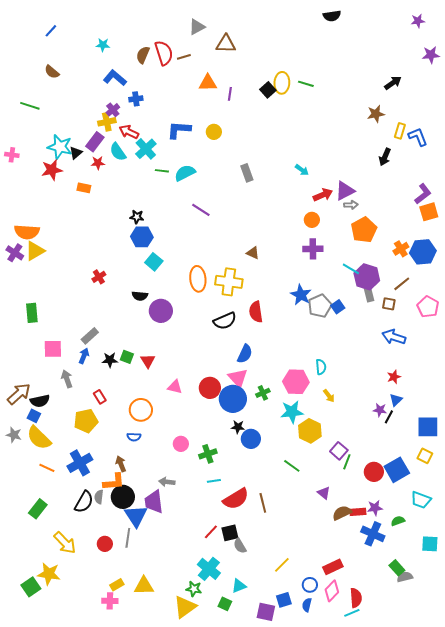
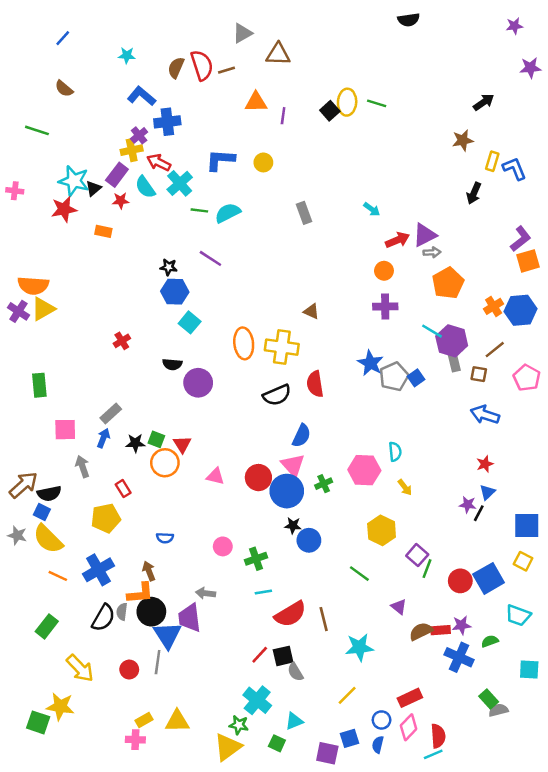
blue cross: (136, 99) -> (167, 122), size x1.5
purple line: (201, 210) -> (210, 258), moved
orange circle: (141, 410) -> (165, 463), moved
cyan star: (292, 412) -> (359, 647), moved
green square: (31, 587) -> (38, 722), turned -36

